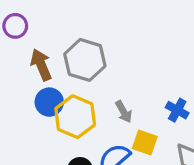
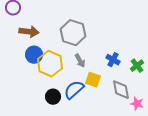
gray hexagon: (85, 60) -> (73, 33), moved
brown arrow: (41, 65) -> (29, 32), turned 120

